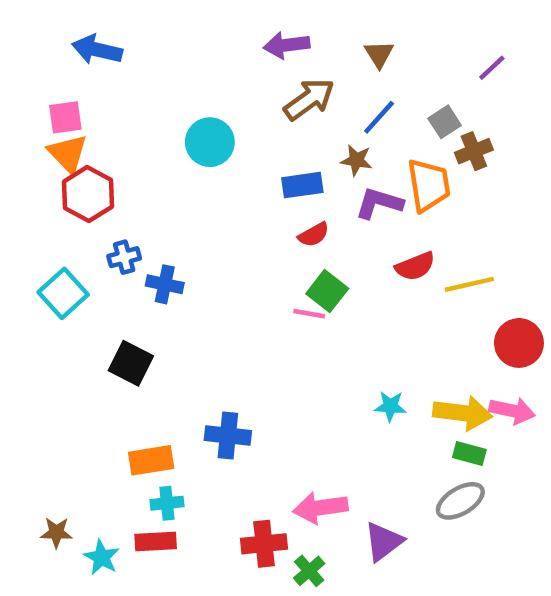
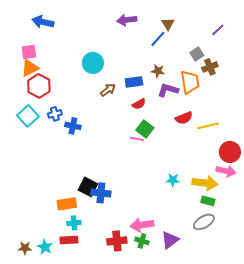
brown arrow: (309, 99) -> (108, 90), moved, size x0.7
blue line: (379, 117) -> (158, 39), moved
orange triangle: (68, 153) -> (30, 68), turned 48
cyan square: (63, 293) -> (28, 116), moved
black square: (131, 363) -> (88, 187), moved
pink arrow: (512, 411) -> (226, 171), moved
brown star: (56, 533) -> (25, 248), moved
green cross: (309, 571) -> (142, 241), moved, turned -32

